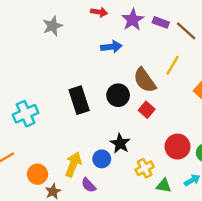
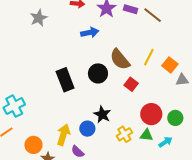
yellow line: (173, 65) -> (149, 57), moved
red square: (147, 110) -> (131, 84), moved
cyan cross: (26, 114) -> (14, 106), moved
green triangle: (164, 186) -> (146, 135), moved

